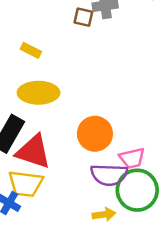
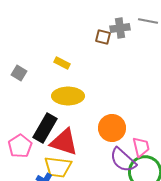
pink trapezoid: (132, 158) -> (141, 147), turned -90
purple semicircle: (109, 175) -> (123, 160), turned 40

